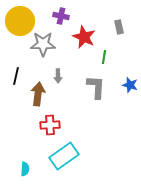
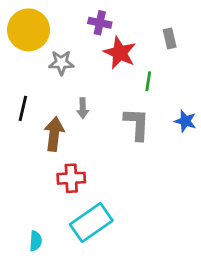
purple cross: (61, 16) -> (100, 23), moved
gray star: (43, 44) -> (61, 63), size x0.7

